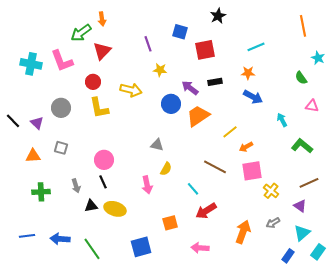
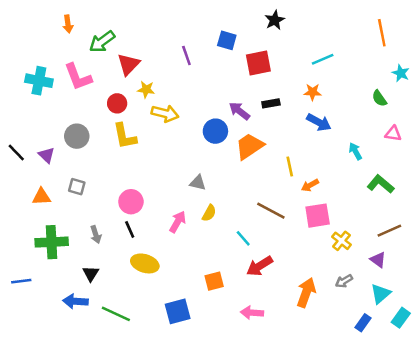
orange arrow: (102, 19) -> (68, 24), moved
yellow star: (160, 70) -> (146, 90), moved
yellow line: (230, 132) -> (290, 166), turned -63
pink arrow: (147, 185) -> (178, 222), moved, turned -138
green cross: (41, 192) -> (52, 242), size x1.4
black triangle: (91, 206) -> (91, 274), moved, turned -48
blue line: (27, 236) -> (21, 281), moved
green line: (92, 249) -> (116, 314), turned -30

